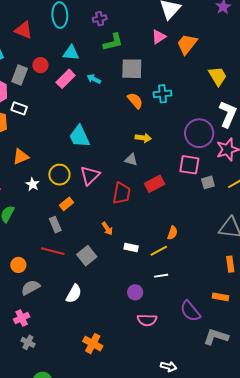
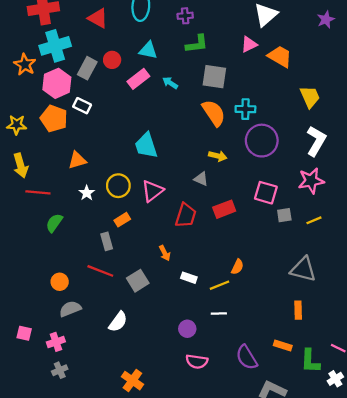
orange trapezoid: (187, 44) -> (280, 56), turned 75
orange semicircle: (135, 101) -> (214, 113), size x1.4
purple circle: (199, 133) -> (262, 141), moved
gray cross: (28, 342) -> (60, 370), turned 32

